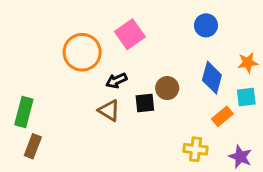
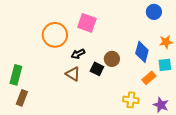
blue circle: (206, 25) -> (154, 12), moved
pink square: (130, 34) -> (87, 23), turned -36
black square: (145, 103) -> (97, 69), turned 32

